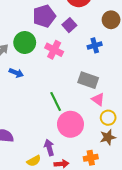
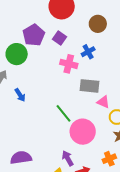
green circle: (25, 42) -> (17, 54), moved
pink cross: (54, 50) -> (69, 64), moved
blue arrow: (16, 73) -> (20, 95), turned 48

